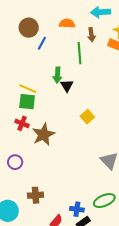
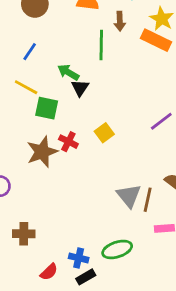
blue line: (42, 43) -> (30, 52), moved
green arrow: (57, 75) -> (68, 72), turned 112
green square: (27, 102) -> (47, 108), moved
red cross: (22, 123) -> (68, 142), moved

